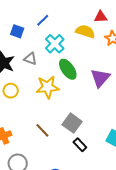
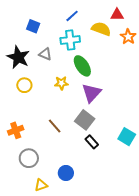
blue line: (43, 20) -> (72, 16), moved
cyan cross: (55, 44) -> (70, 40), turned 36
purple triangle: (100, 78) -> (91, 93), moved
yellow star: (48, 87) -> (61, 83), size x0.6

